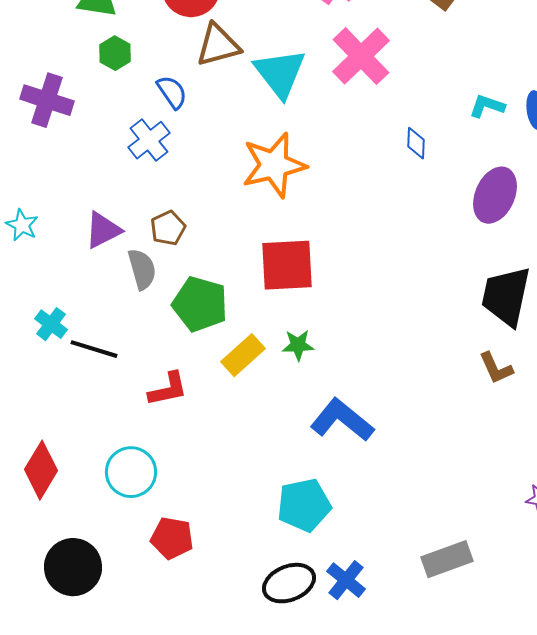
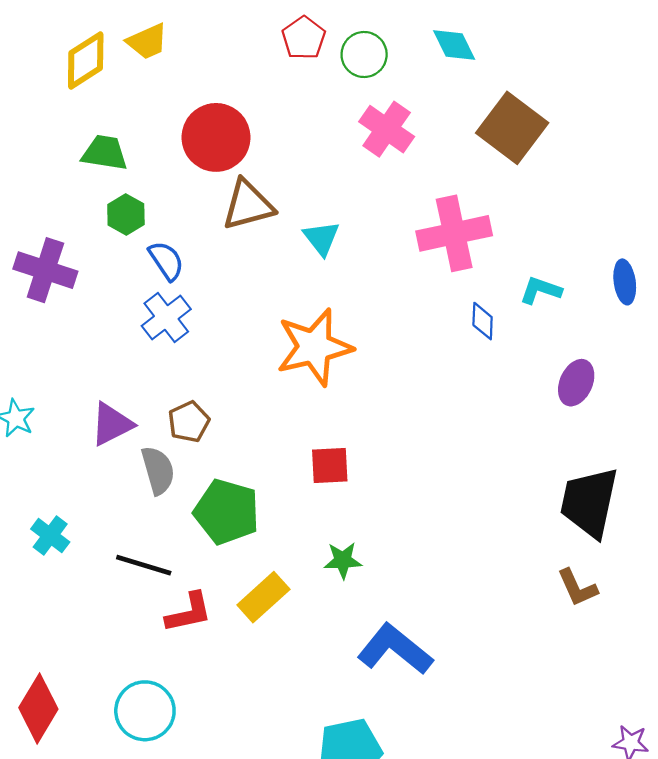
pink cross: (361, 56) -> (454, 233), moved, turned 32
cyan triangle: (280, 73) -> (321, 238), size x0.6
blue semicircle: (172, 92) -> (166, 261), moved
cyan L-shape: (487, 106) -> (541, 290), moved
purple ellipse: (495, 195) -> (576, 383), size x0.7
red square: (287, 265) -> (330, 466), size x0.6
black line: (94, 349) -> (144, 565), moved
yellow rectangle: (243, 355) -> (263, 597), moved

